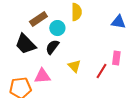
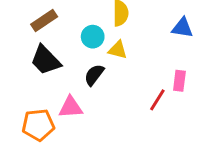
brown rectangle: (38, 19) -> (44, 20), moved
black semicircle: (52, 47) -> (94, 75), moved
yellow triangle: (74, 66) -> (118, 50), moved, turned -32

